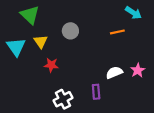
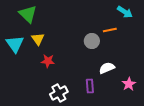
gray circle: (70, 31) -> (92, 41), moved
pink star: (138, 70) -> (129, 84), moved

